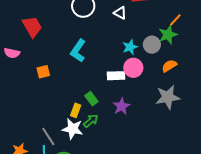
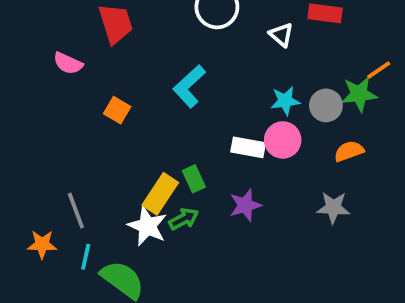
orange square: (43, 72) -> (117, 110), turned 32
gray star: (168, 97) -> (333, 208), size x0.7
yellow rectangle: (76, 110) -> (160, 194), size x1.5
gray line: (48, 137) -> (76, 211), moved

